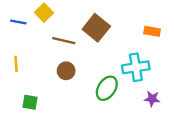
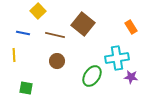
blue line: (18, 22) -> (23, 33), moved
orange rectangle: (152, 31) -> (131, 27), turned 48
purple star: (152, 99) -> (131, 77), moved

